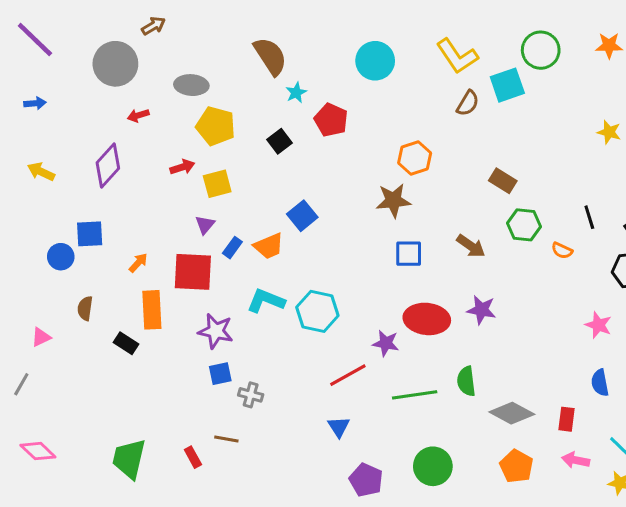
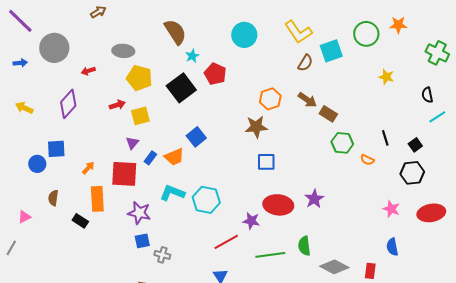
green circle: (541, 50) -> (366, 34), moved
gray circle: (115, 64) -> (54, 48), moved
yellow star: (609, 132) -> (386, 77), moved
black square: (279, 141) -> (181, 88), size x1.8
brown arrow: (471, 246) -> (307, 100), moved
purple star: (481, 310) -> (314, 199), turned 30

